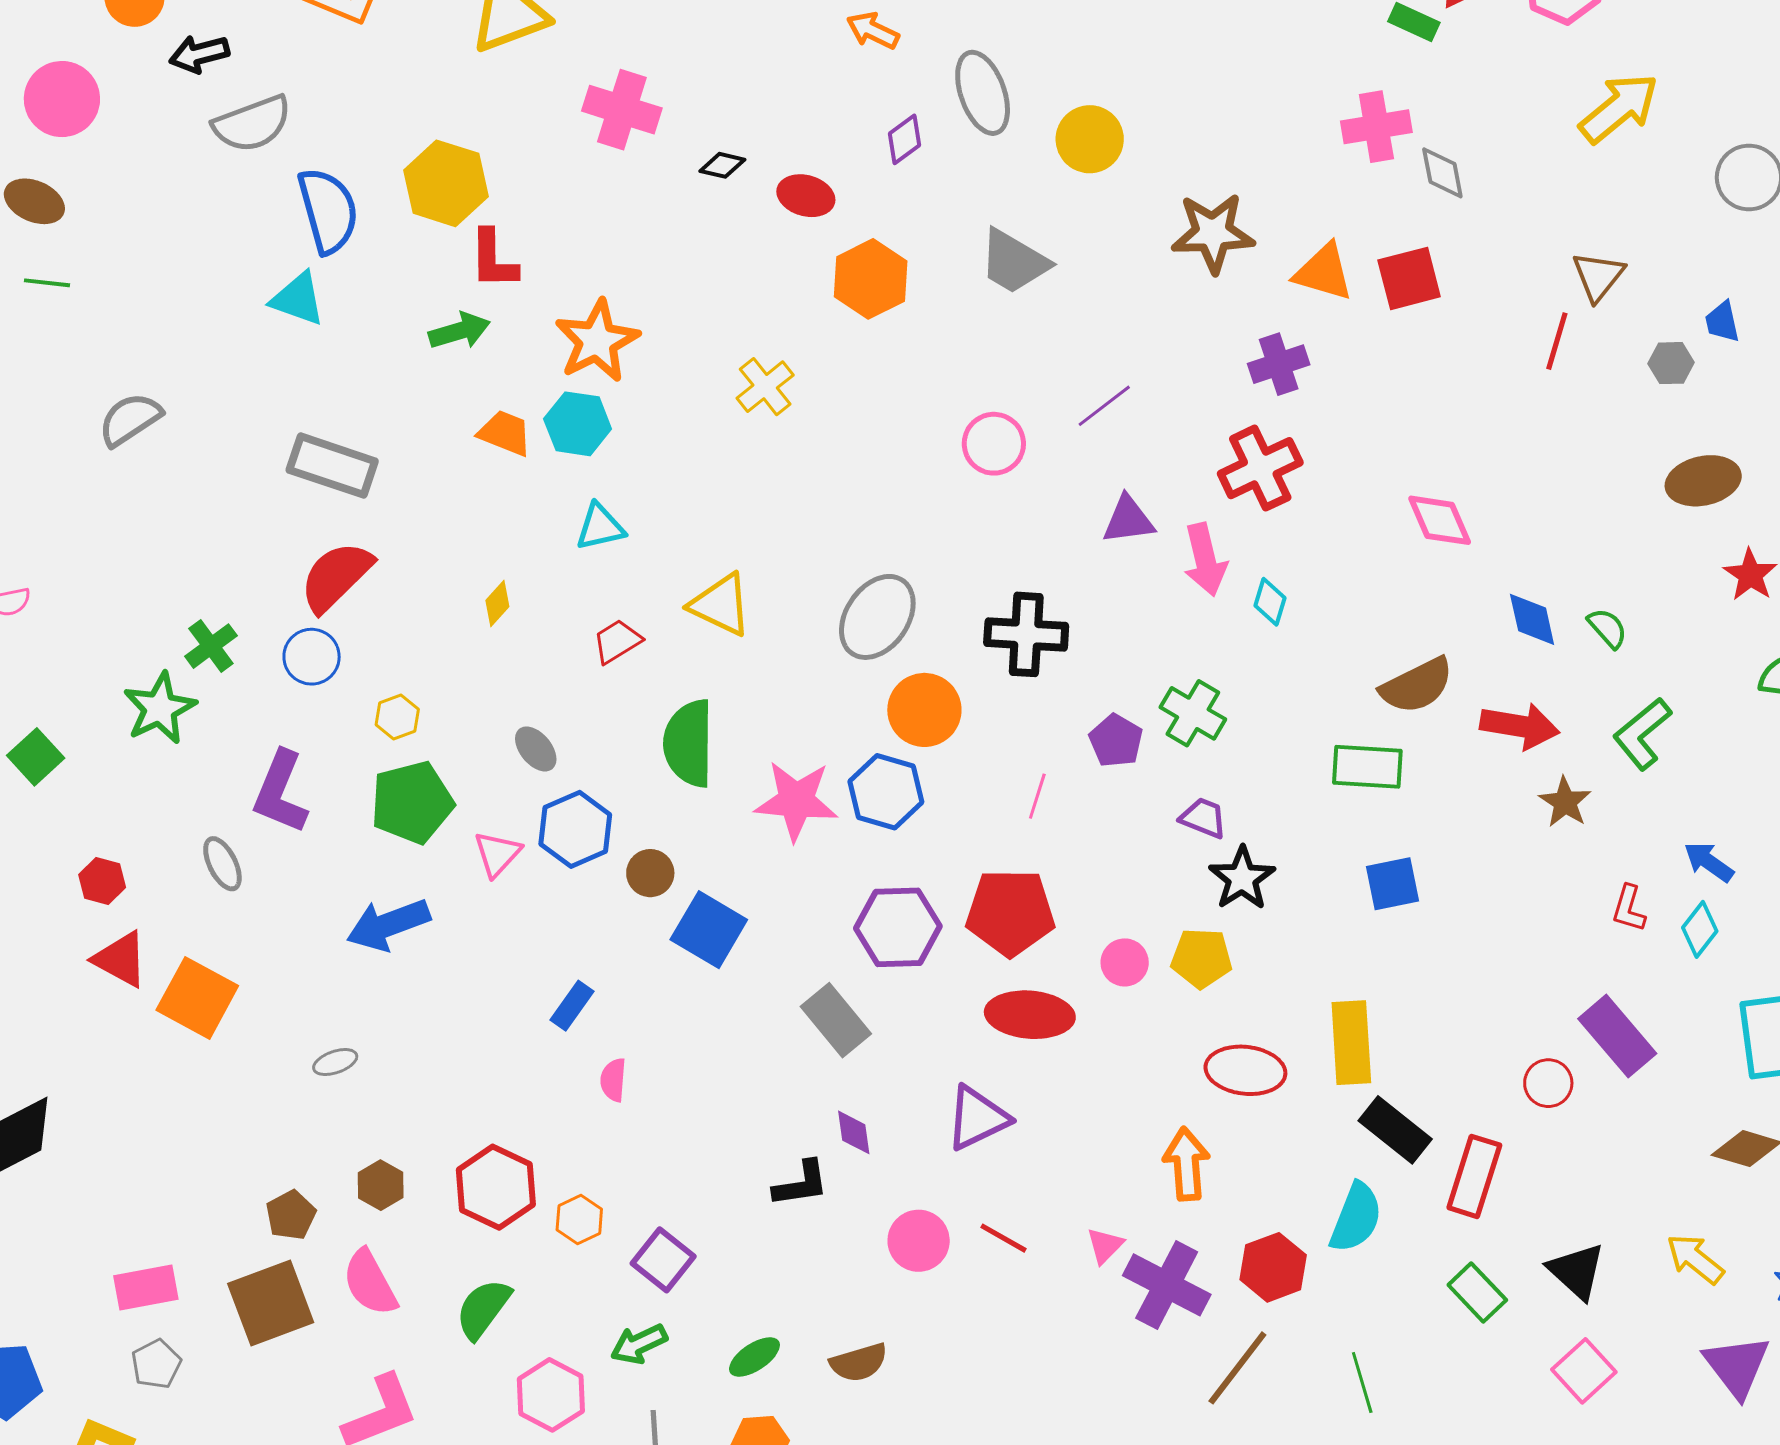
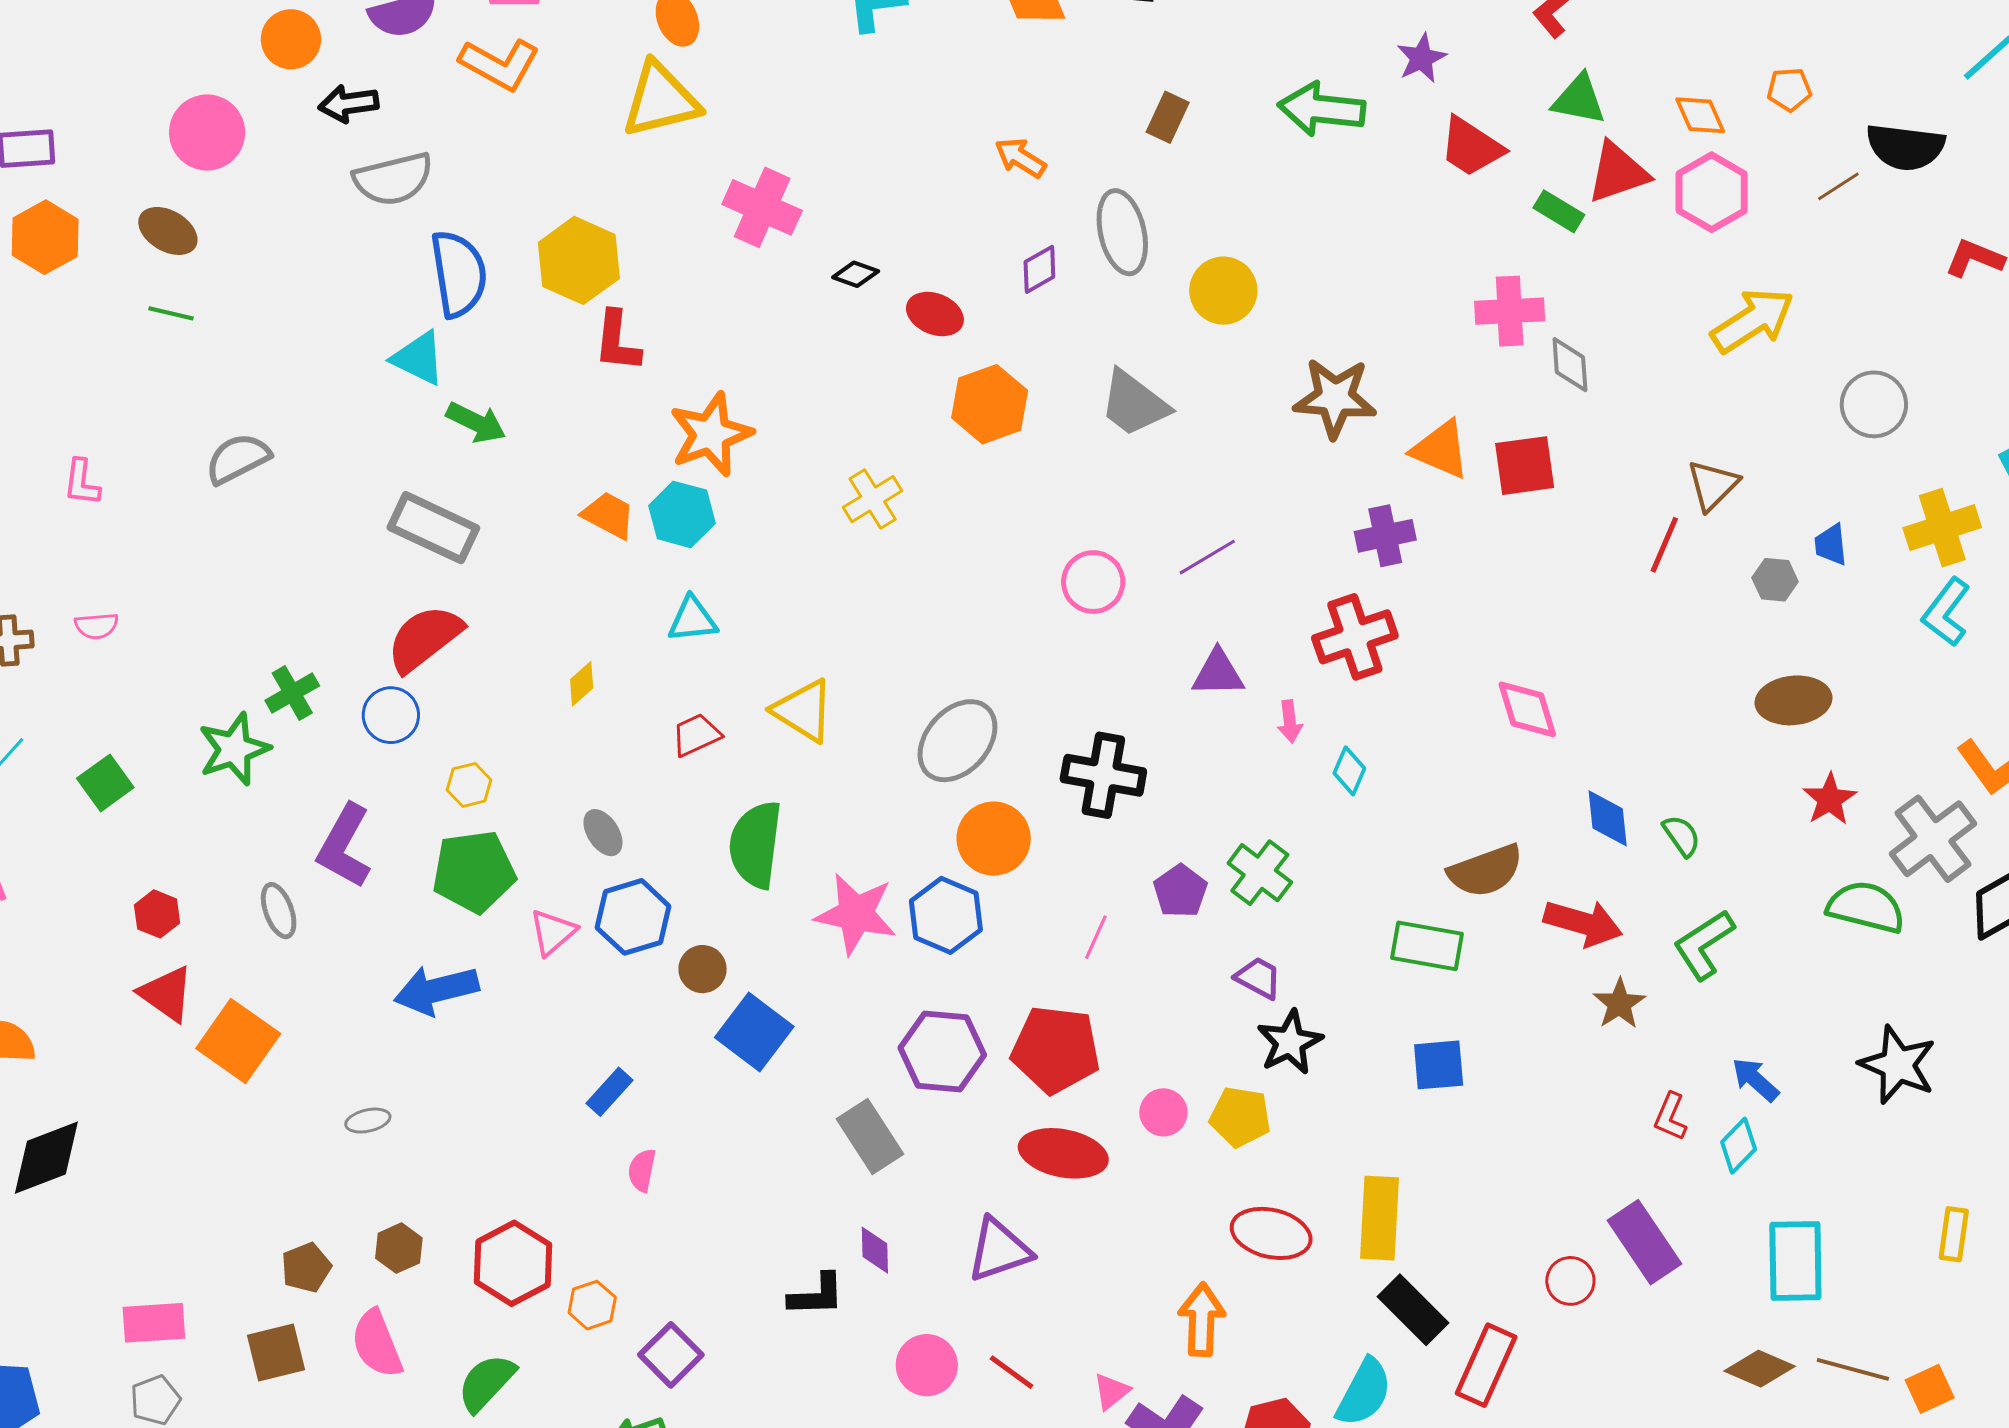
green arrow: (459, 331) -> (476, 422), moved, turned 36
pink arrow: (1205, 560) -> (1290, 721), size x0.6
brown square: (271, 1303) -> (276, 1353), size x0.7

